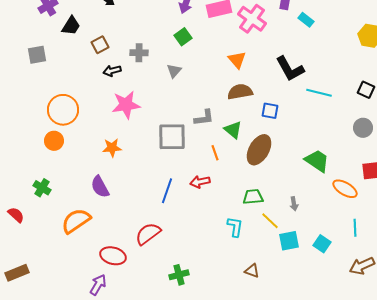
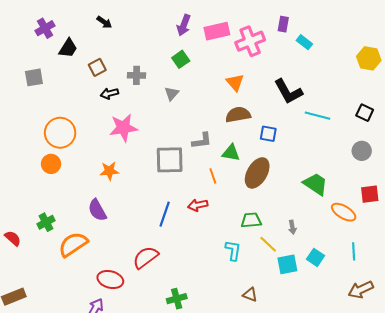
pink cross: (252, 19) -> (250, 41), turned 32
green triangle: (233, 130) -> (231, 153), turned -30
green cross: (42, 188) -> (46, 222), moved, turned 30
cyan square: (322, 244) -> (315, 257), moved

